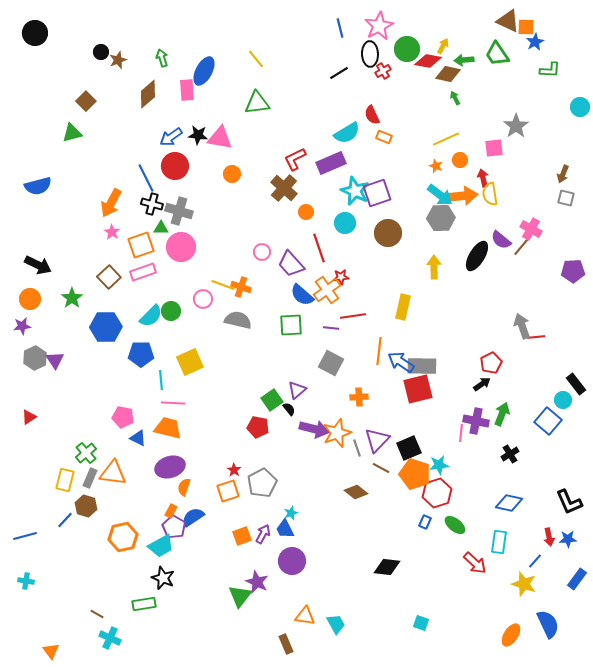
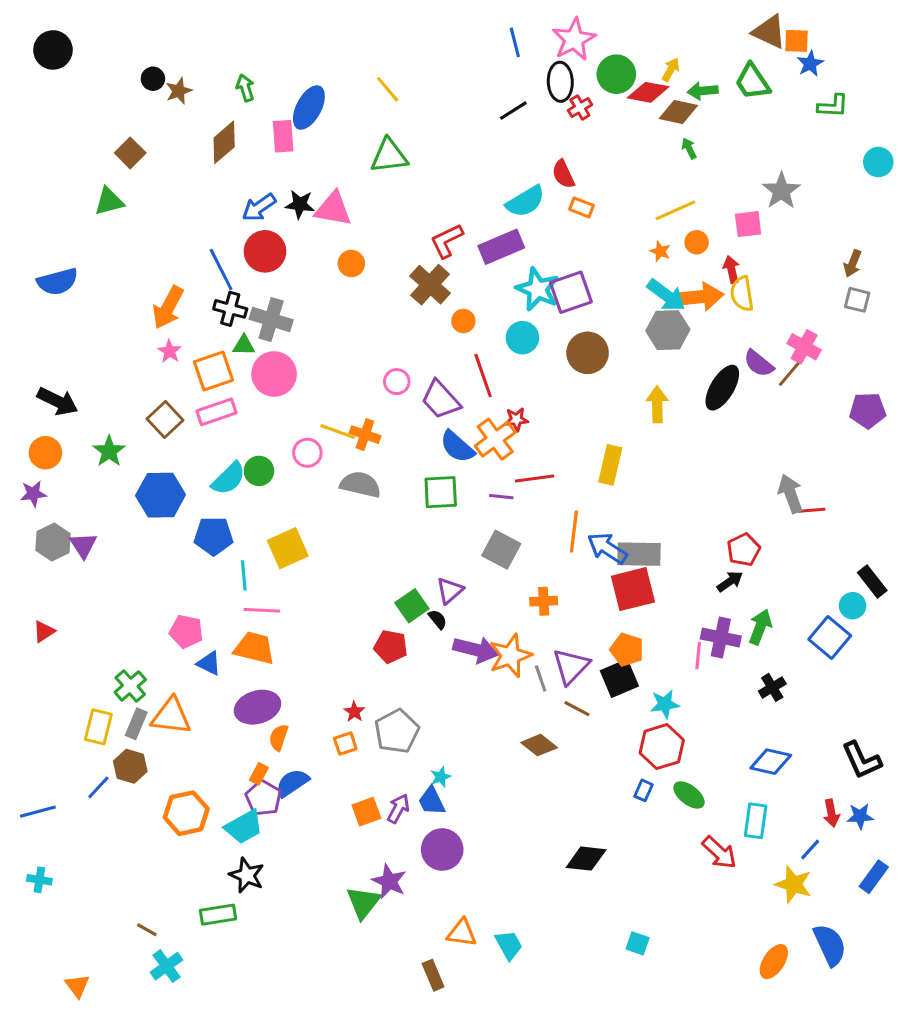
orange pentagon: (415, 474) -> (627, 650), moved, size x0.7
orange square: (228, 491) -> (345, 744), size x0.7
cyan cross: (110, 638) -> (167, 966), turned 30

